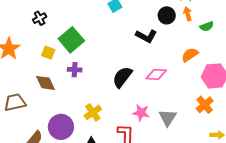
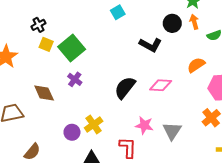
yellow square: (48, 53) -> (46, 44), moved
purple cross: (75, 70) -> (75, 79), turned 32
purple circle: (61, 127) -> (72, 132), moved, size x0.6

